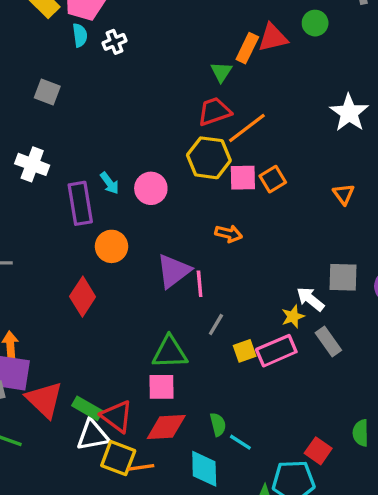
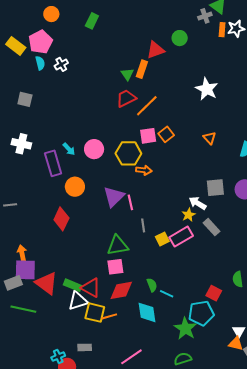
orange rectangle: (247, 48) -> (142, 69), moved
yellow hexagon: (209, 158) -> (128, 153), moved
gray line: (216, 325) -> (143, 225), turned -32

